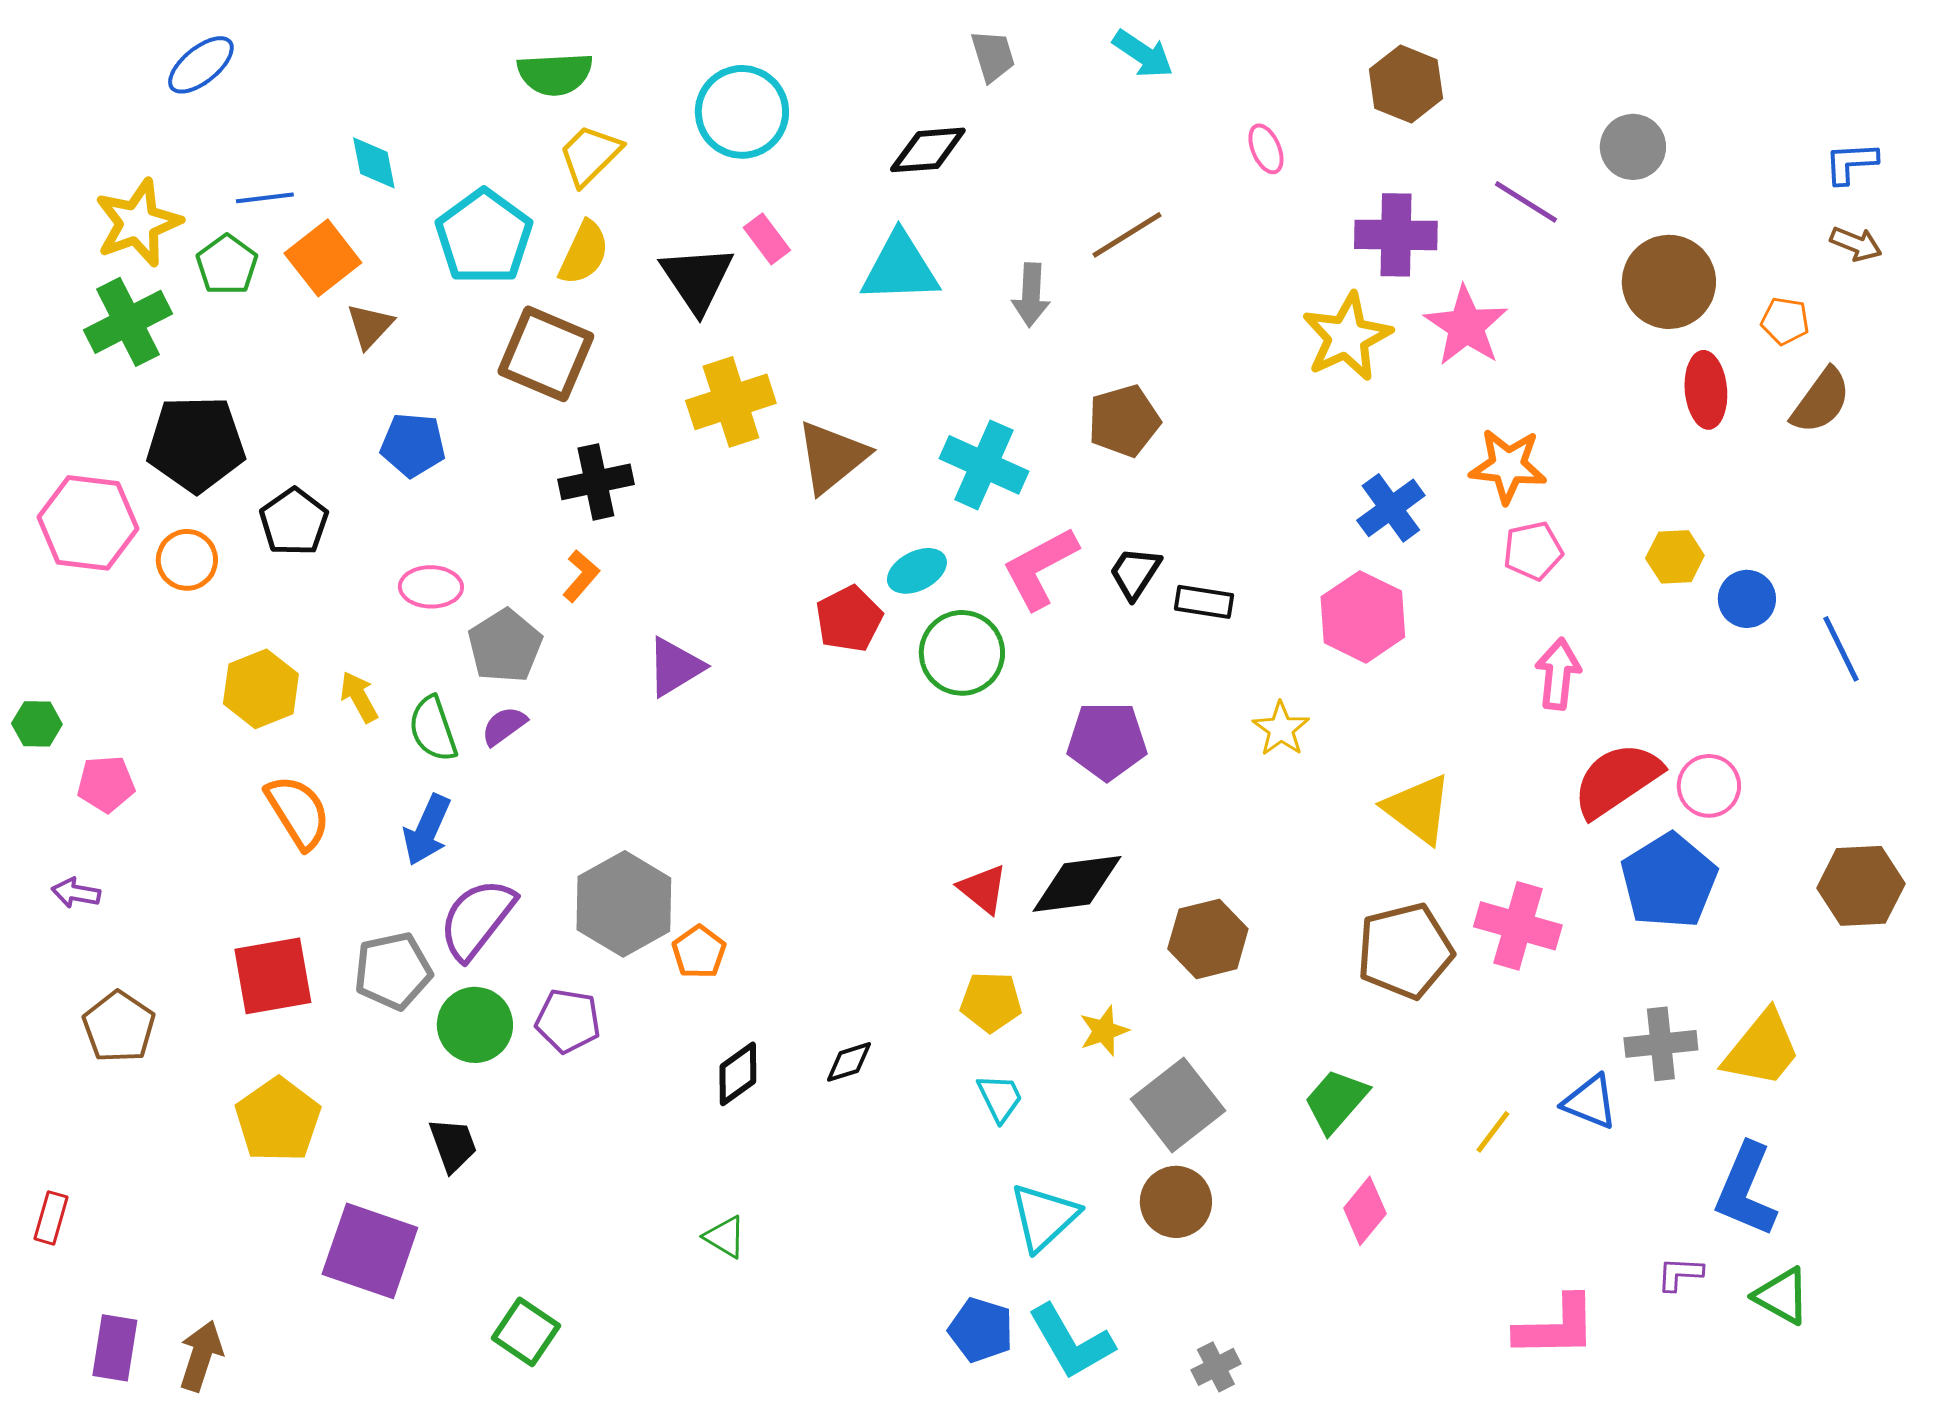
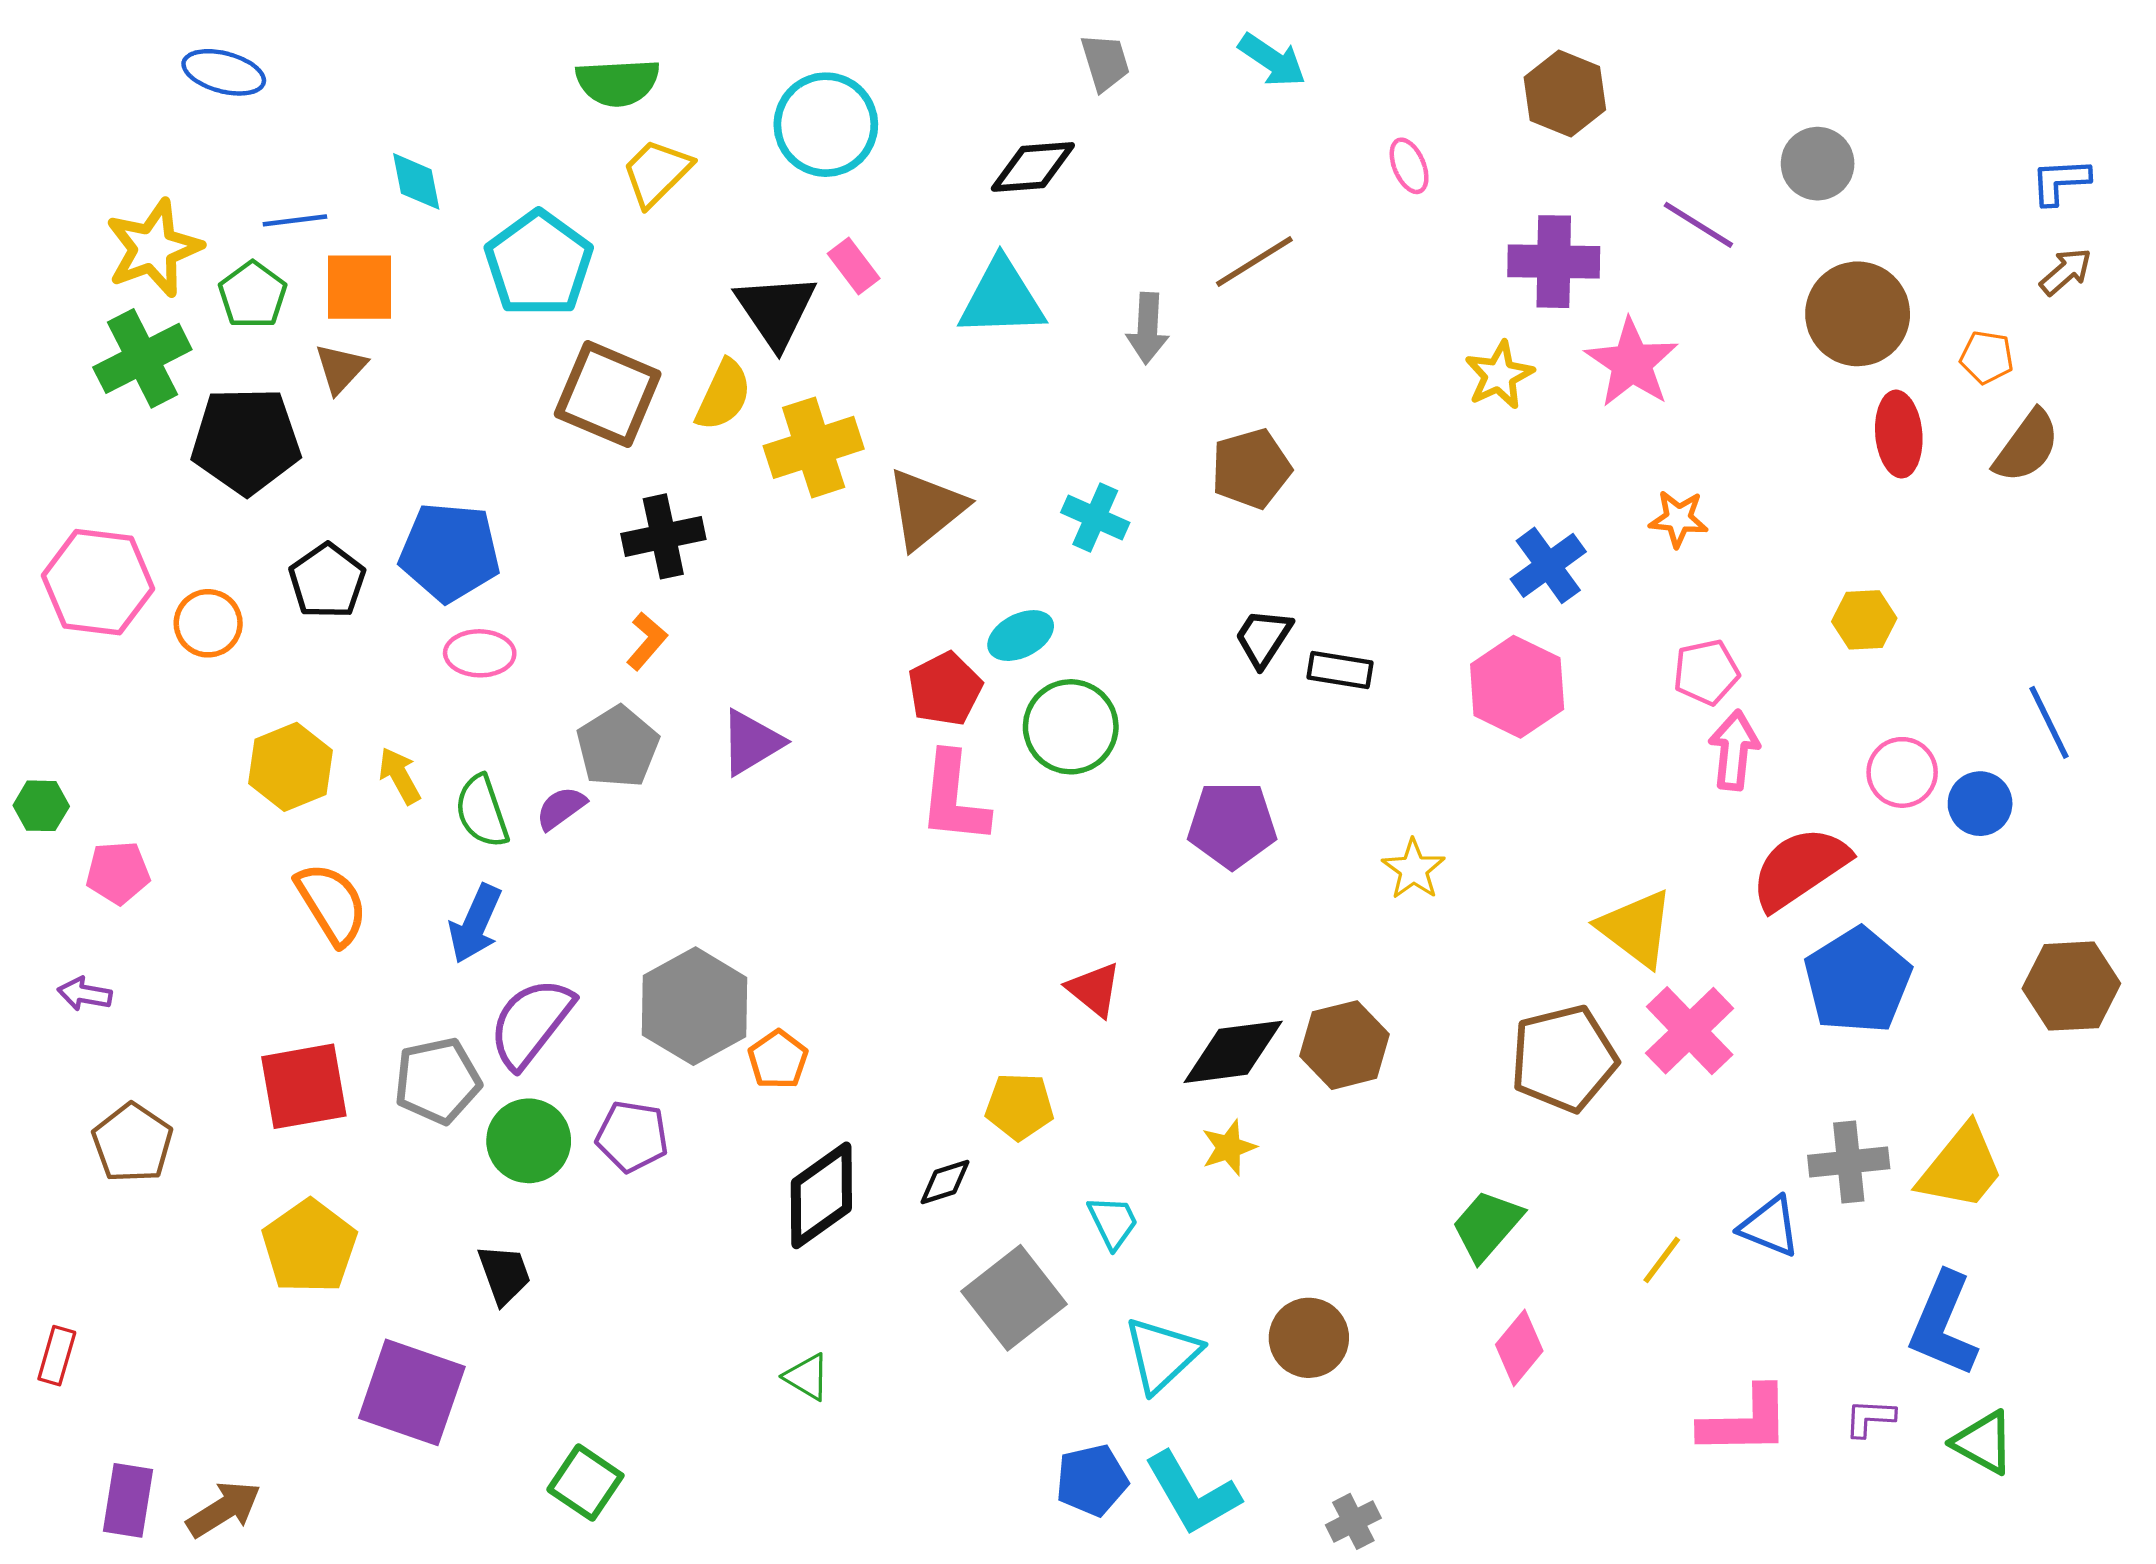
blue ellipse: (201, 65) -> (224, 72), turned 54
brown arrow: (1856, 244) -> (2066, 272), turned -63
yellow semicircle: (584, 253) -> (723, 395), moved
orange square: (323, 258) -> (360, 287), turned 38
brown triangle: (370, 326) -> (341, 368), moved
yellow star: (1347, 337) -> (1499, 375), size x0.7
black pentagon: (196, 444) -> (246, 441), moved
blue pentagon: (413, 445) -> (450, 552), moved, size x1.4
cyan cross: (984, 465) -> (1095, 518), size x0.7
orange star: (1508, 466) -> (1678, 519), size x0.7
pink pentagon: (1533, 551) -> (1706, 672), moved
pink L-shape: (1040, 568) -> (954, 798), moved, turned -56
blue circle: (1747, 599) -> (1980, 804), moved
gray pentagon: (505, 646) -> (618, 747), moved
yellow star: (1281, 729) -> (1414, 869), moved
pink circle: (1709, 786) -> (1902, 772), moved
yellow triangle: (1418, 809) -> (1636, 928), moved
black diamond: (1077, 884) -> (1233, 1052), moved
pink cross: (1518, 926) -> (1690, 1031), turned 30
yellow pentagon: (991, 1002) -> (1020, 1106), moved
black diamond: (738, 1074) -> (821, 1195), size x1.5
gray square: (1178, 1105) -> (1014, 1298), moved
pink L-shape: (1556, 1327) -> (1745, 1421), moved
blue pentagon: (981, 1330) -> (1092, 1480), turned -30
brown arrow: (201, 1356) -> (224, 1509), turned 40

